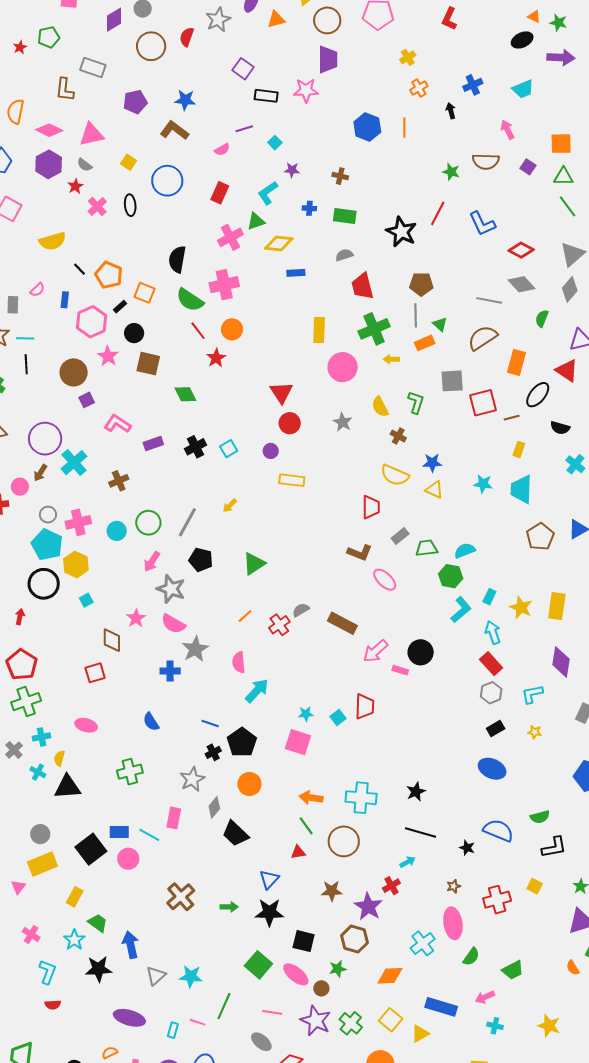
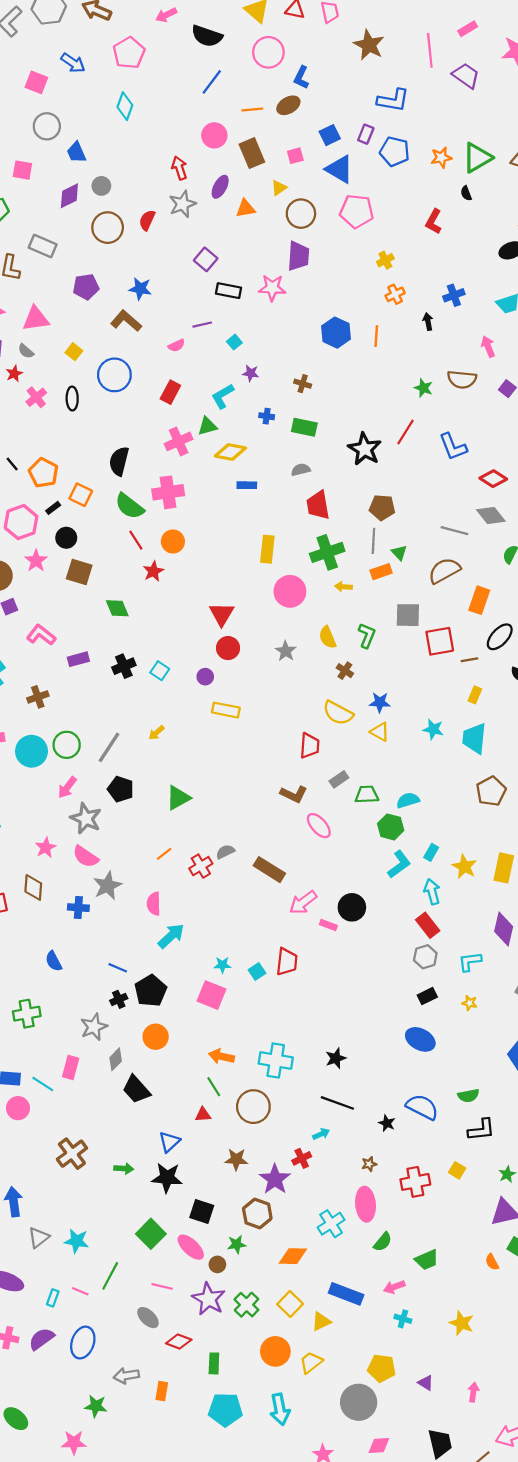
cyan square: (229, 449) -> (160, 671), turned -30
cyan circle: (117, 531) -> (32, 751), size x1.5
brown diamond: (112, 640) -> (33, 887), moved

